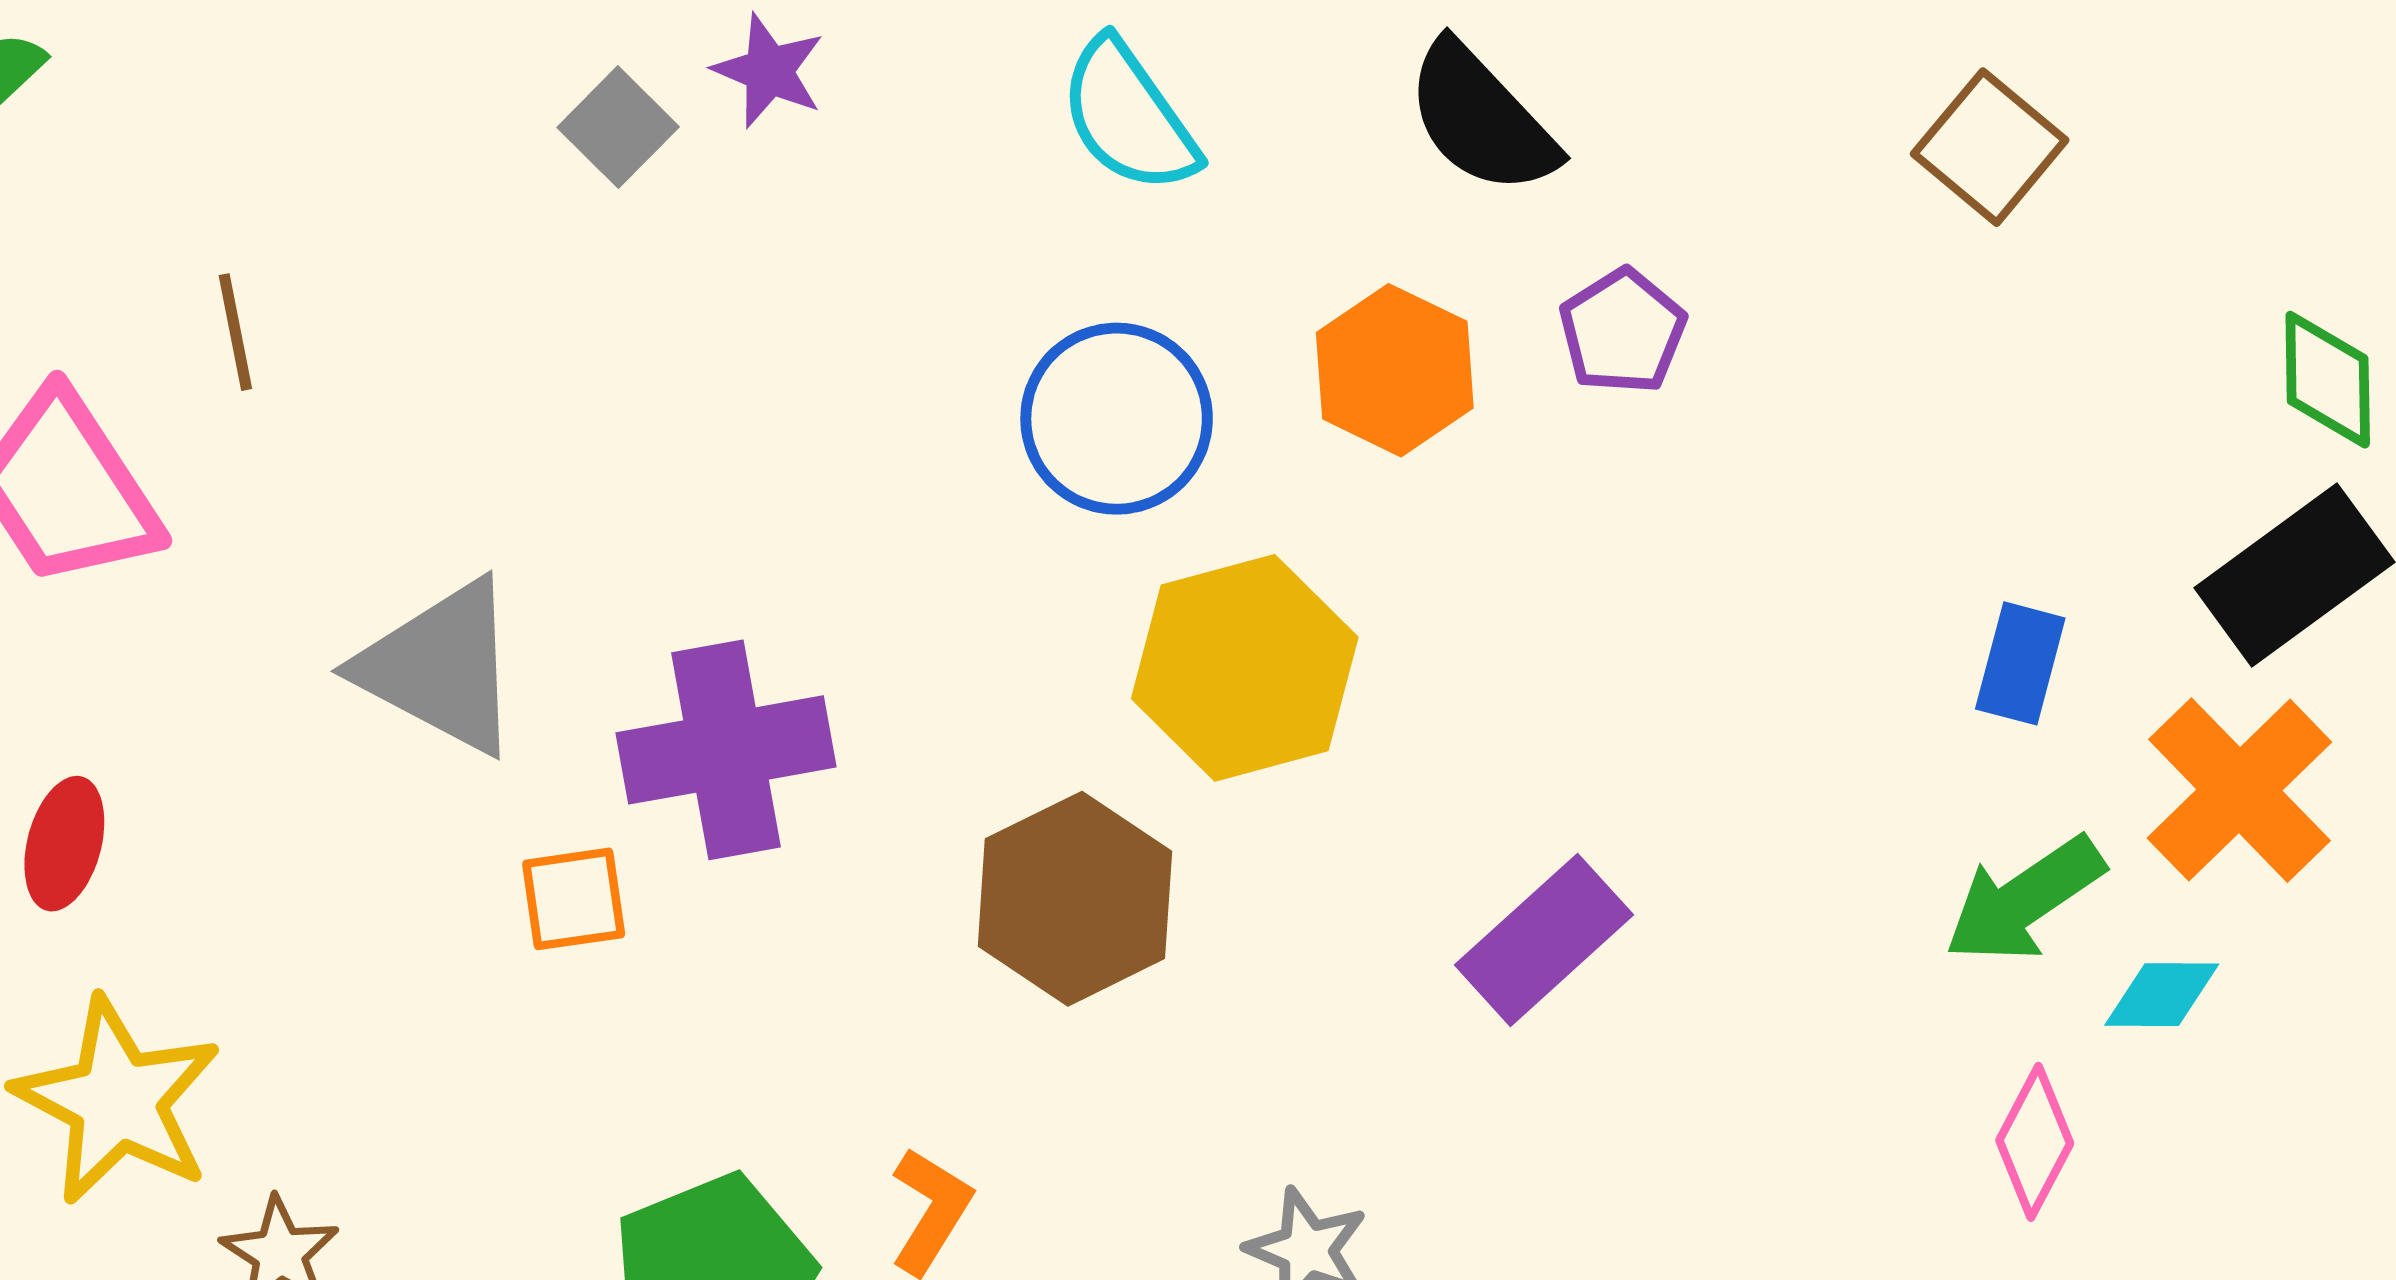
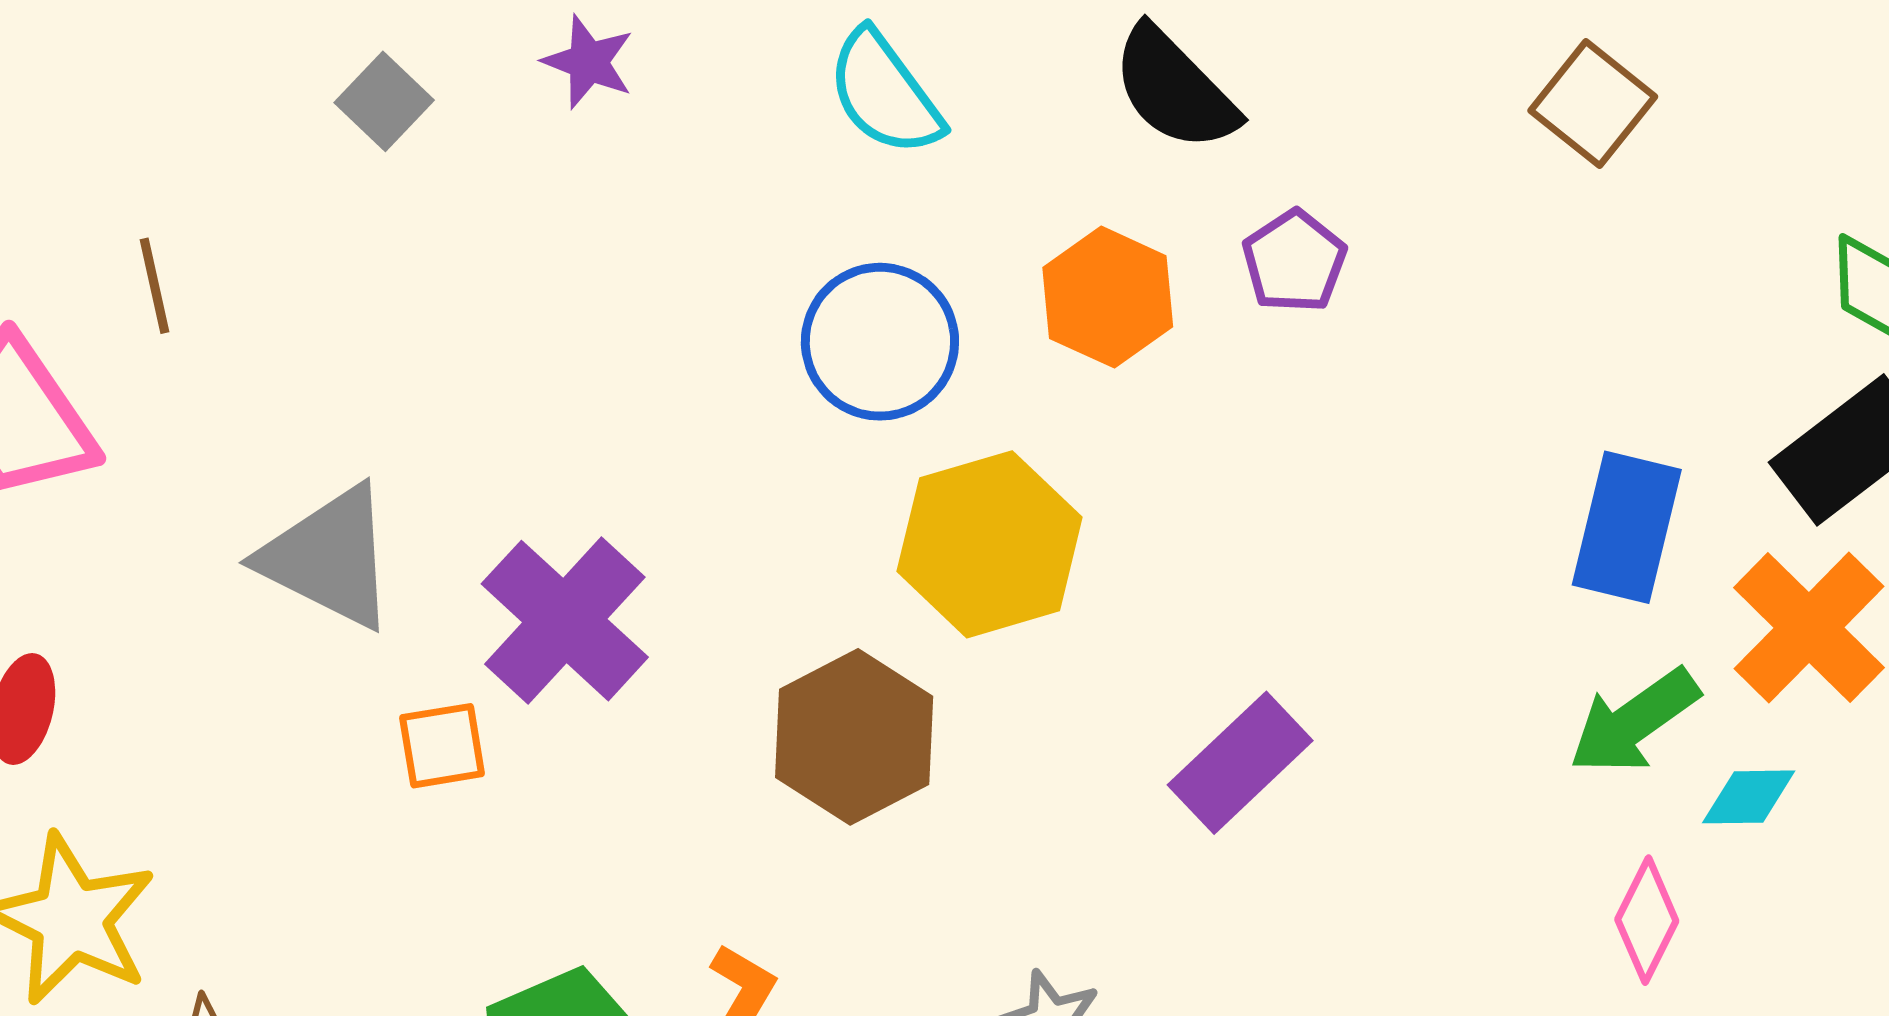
gray square: (618, 127) -> (384, 101), moved
blue rectangle: (2020, 663) -> (1627, 527), size x1.5
purple cross: (726, 750) -> (565, 621), turned -36

